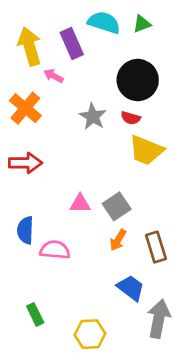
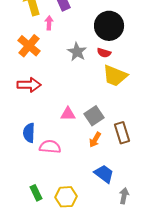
pink arrow: (53, 76) -> (49, 23), turned 64
brown rectangle: (156, 247) -> (122, 133), moved
gray arrow: (159, 319) -> (124, 196), size x0.6
yellow hexagon: (90, 334) -> (66, 197), moved

